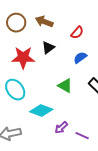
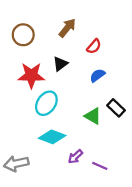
brown arrow: (44, 22) -> (67, 28), moved, turned 108
green triangle: (65, 86) -> (93, 116), moved
cyan ellipse: (15, 90) -> (46, 103), moved, turned 70

